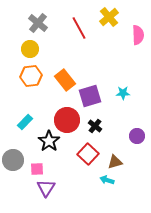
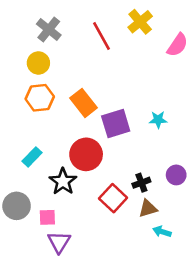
pink semicircle: (138, 35) -> (177, 45), turned 36
black cross: (95, 126) -> (141, 183), moved, turned 32
cyan arrow: (107, 180) -> (162, 232), moved

